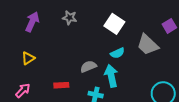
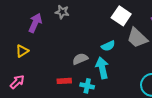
purple arrow: (32, 22) -> (35, 23), moved
white square: (114, 24) -> (121, 16), moved
red rectangle: (61, 85) -> (64, 81), moved

